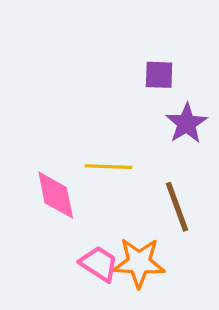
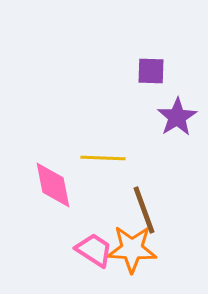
brown line: (177, 207) -> (144, 210), moved

